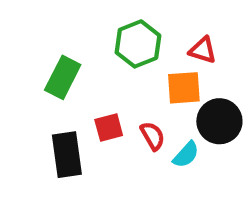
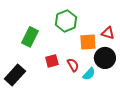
red triangle: (203, 50) -> (108, 33), moved
black rectangle: (67, 155) -> (15, 75), moved, turned 50

